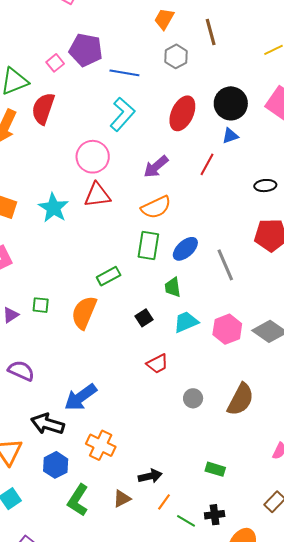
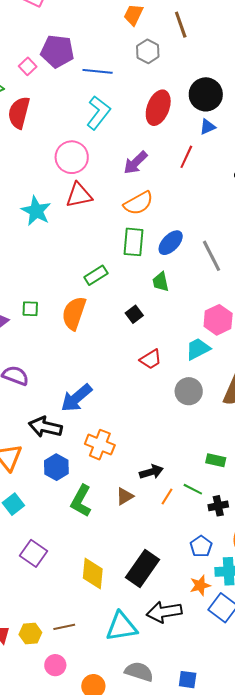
cyan trapezoid: (186, 322) -> (198, 349), moved
gray circle: (193, 398) -> (189, 391), size x1.4
green line: (186, 521) -> (193, 489), moved

